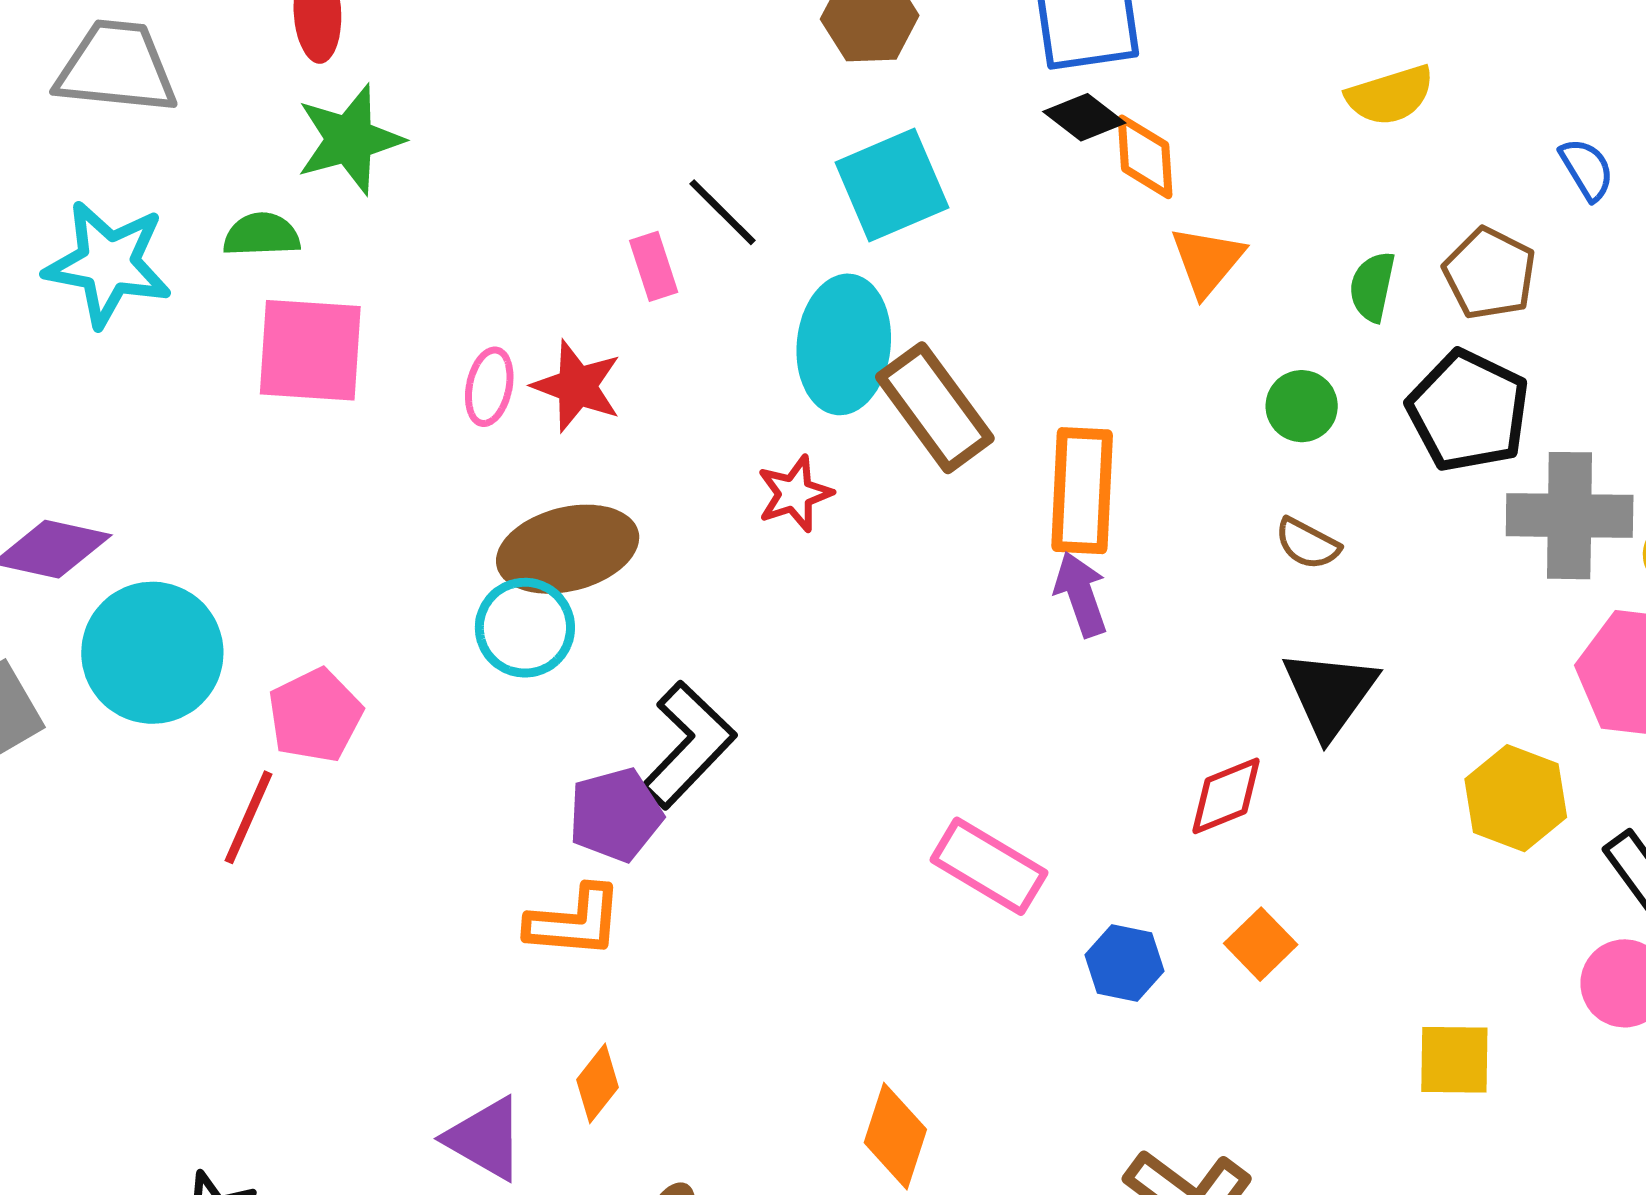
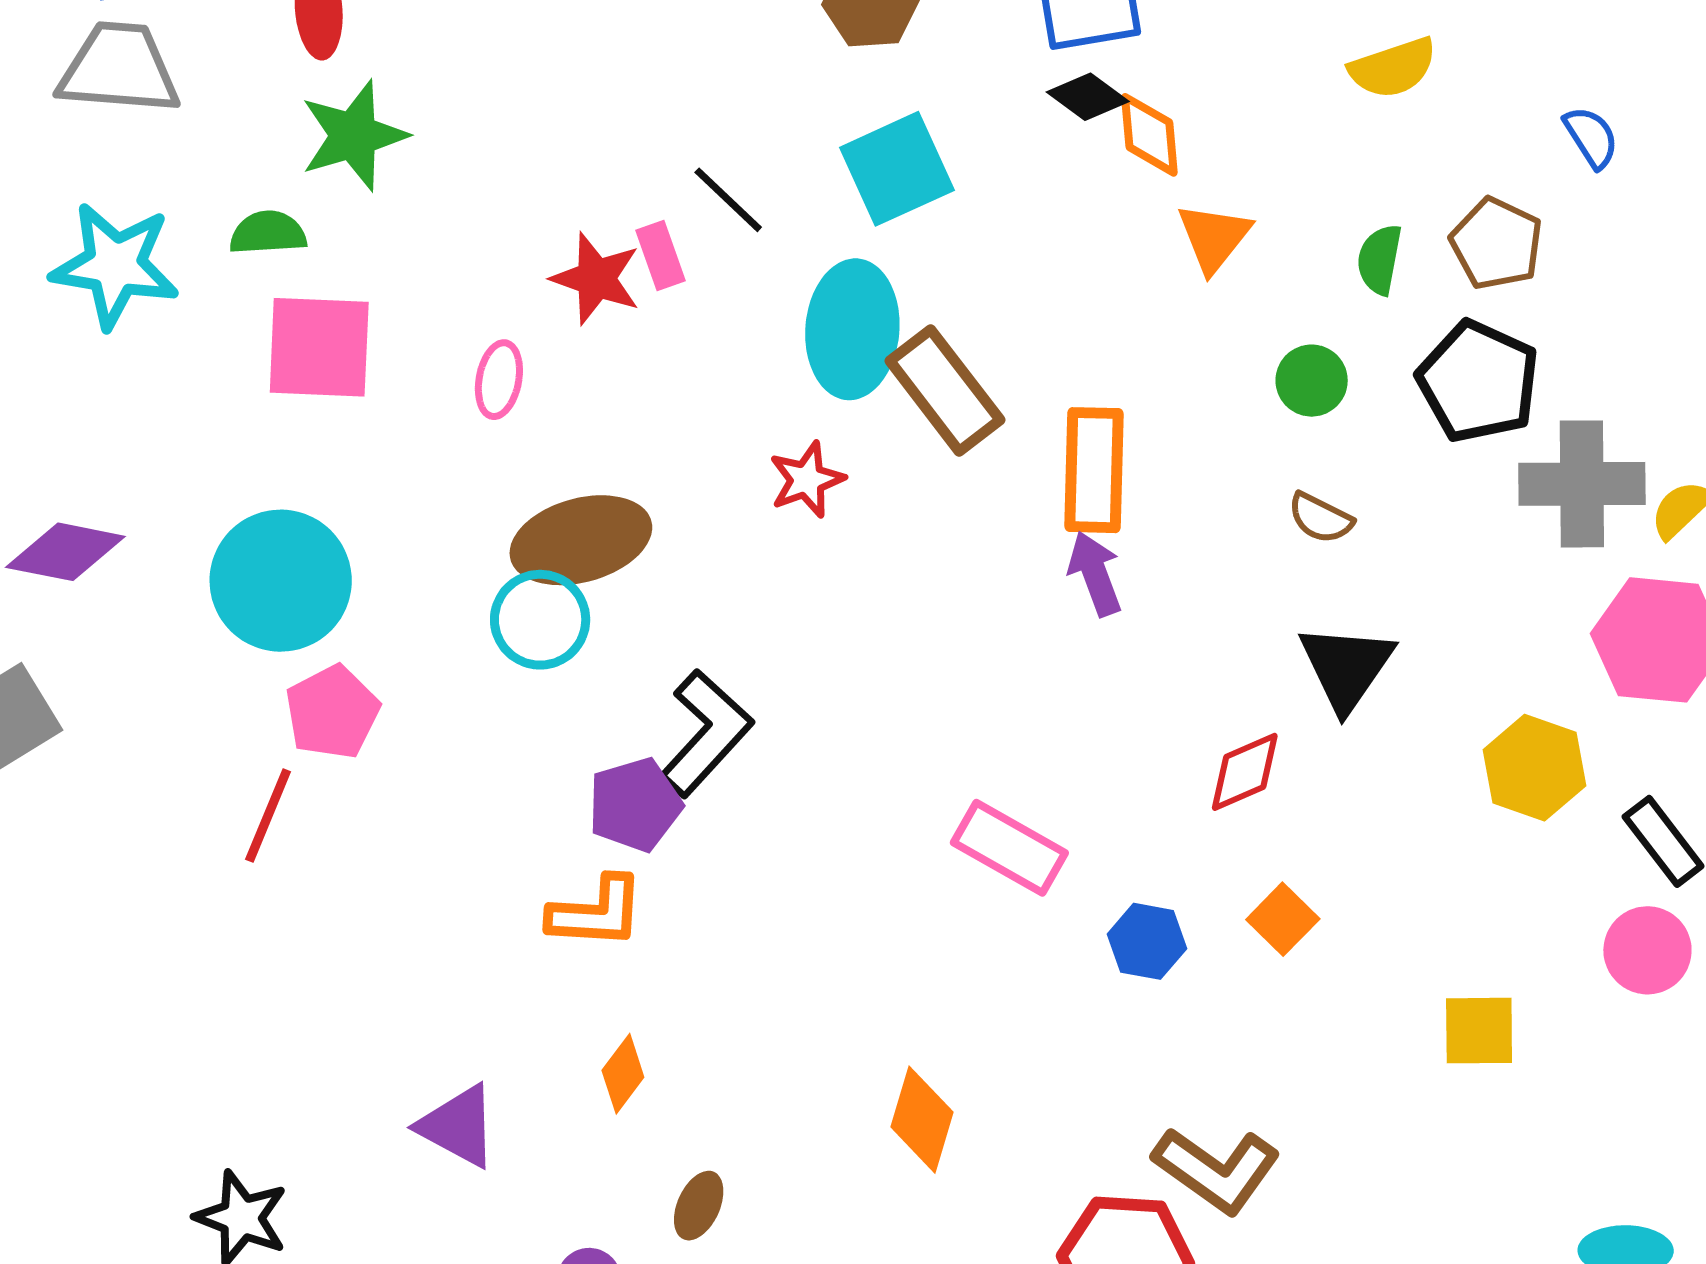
red star: (577, 386) -> (596, 278), moved
cyan circle: (152, 653) -> (281, 581), moved
purple triangle: (485, 1139) -> (458, 1126), moved

